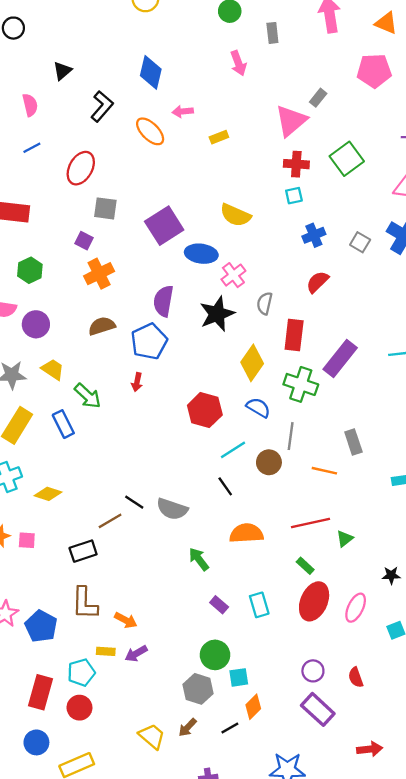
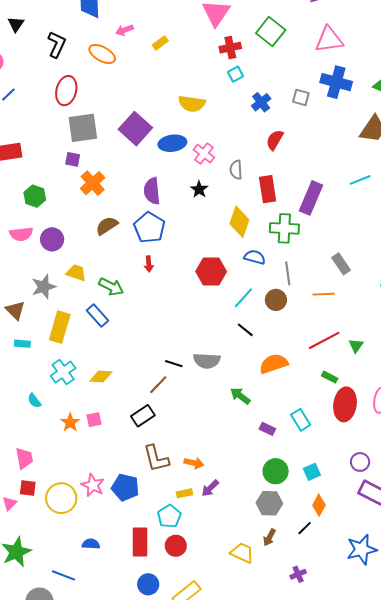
red ellipse: (81, 168) -> (66, 91), moved
gray square: (105, 208) -> (83, 128), size x1.5
black star: (217, 314) -> (199, 189), size x0.6
cyan square: (239, 677) -> (312, 472), moved

